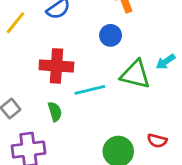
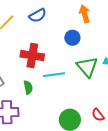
green triangle: (135, 74) -> (87, 67), turned 30
red semicircle: (157, 141) -> (98, 115), turned 32

